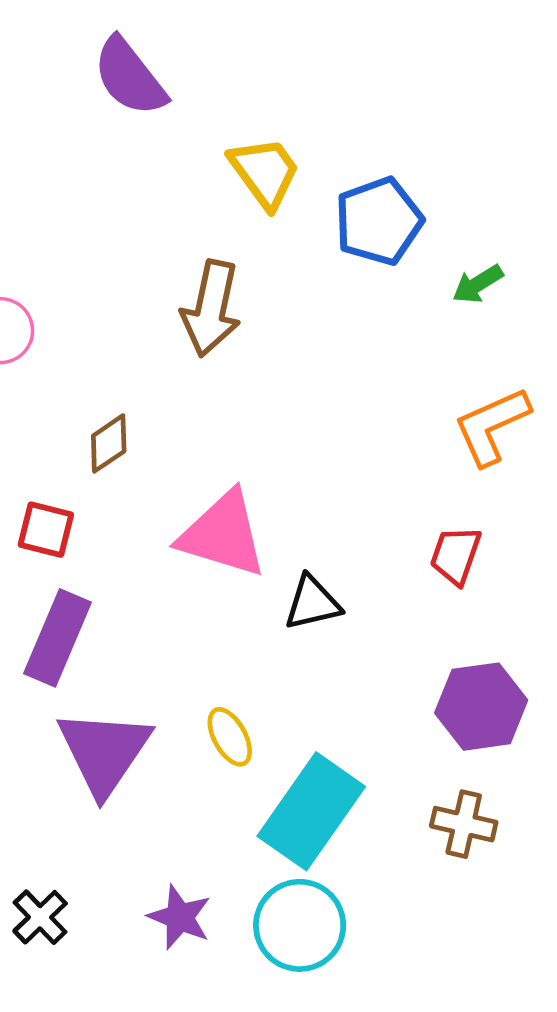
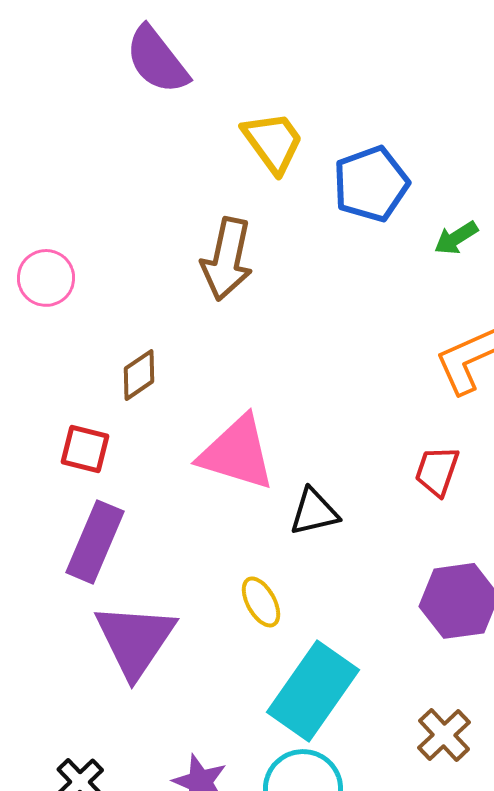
yellow ellipse: (230, 737) -> (261, 602), moved
brown cross: (464, 824) -> (444, 735), moved, turned 34

